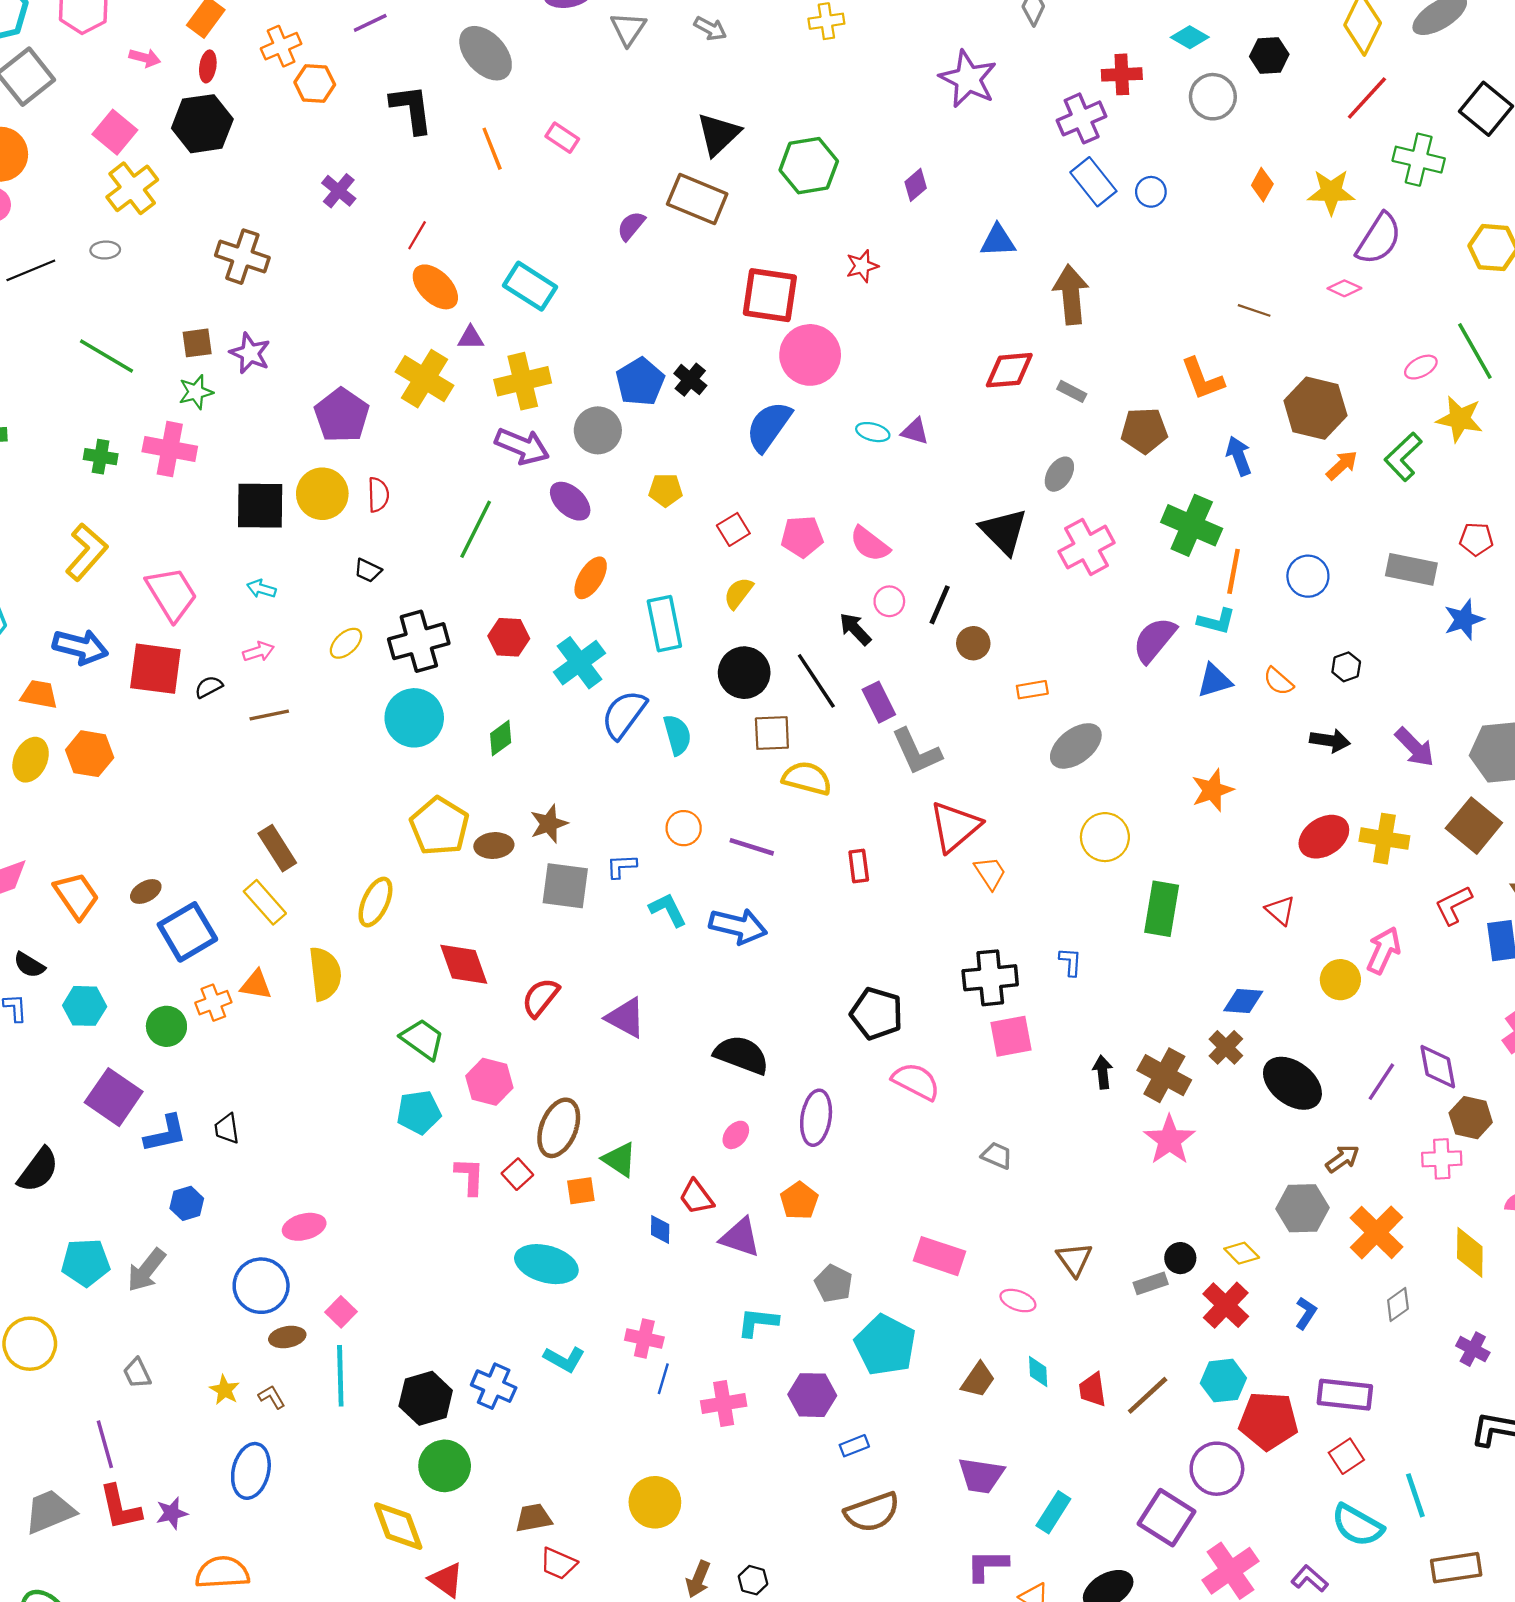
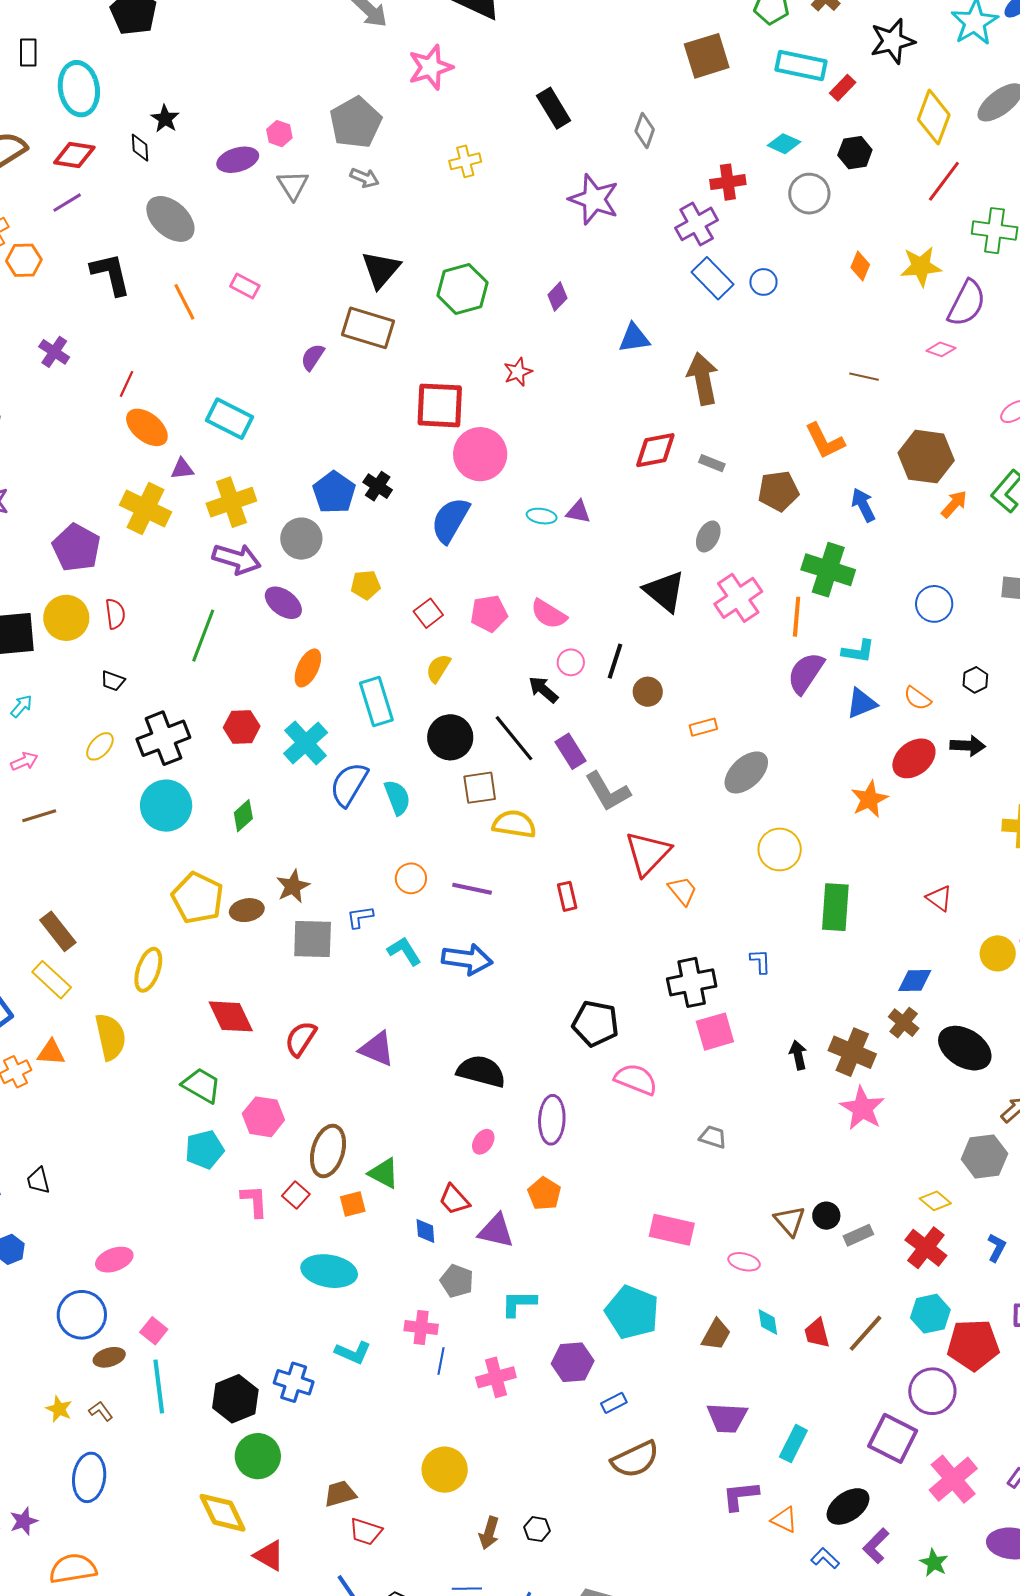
orange line: (1234, 571) -> (797, 617), moved
cyan arrow: (261, 589) -> (21, 706), turned 120
red ellipse: (1324, 837) -> (914, 758), moved
black circle: (1180, 1258) -> (826, 1216), moved
gray pentagon: (834, 1284) -> (457, 1281), moved

